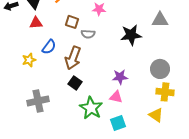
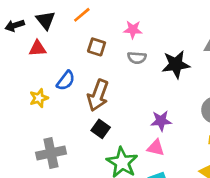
red triangle: (36, 23) -> (38, 48), moved
gray semicircle: (88, 34) -> (137, 58), moved

